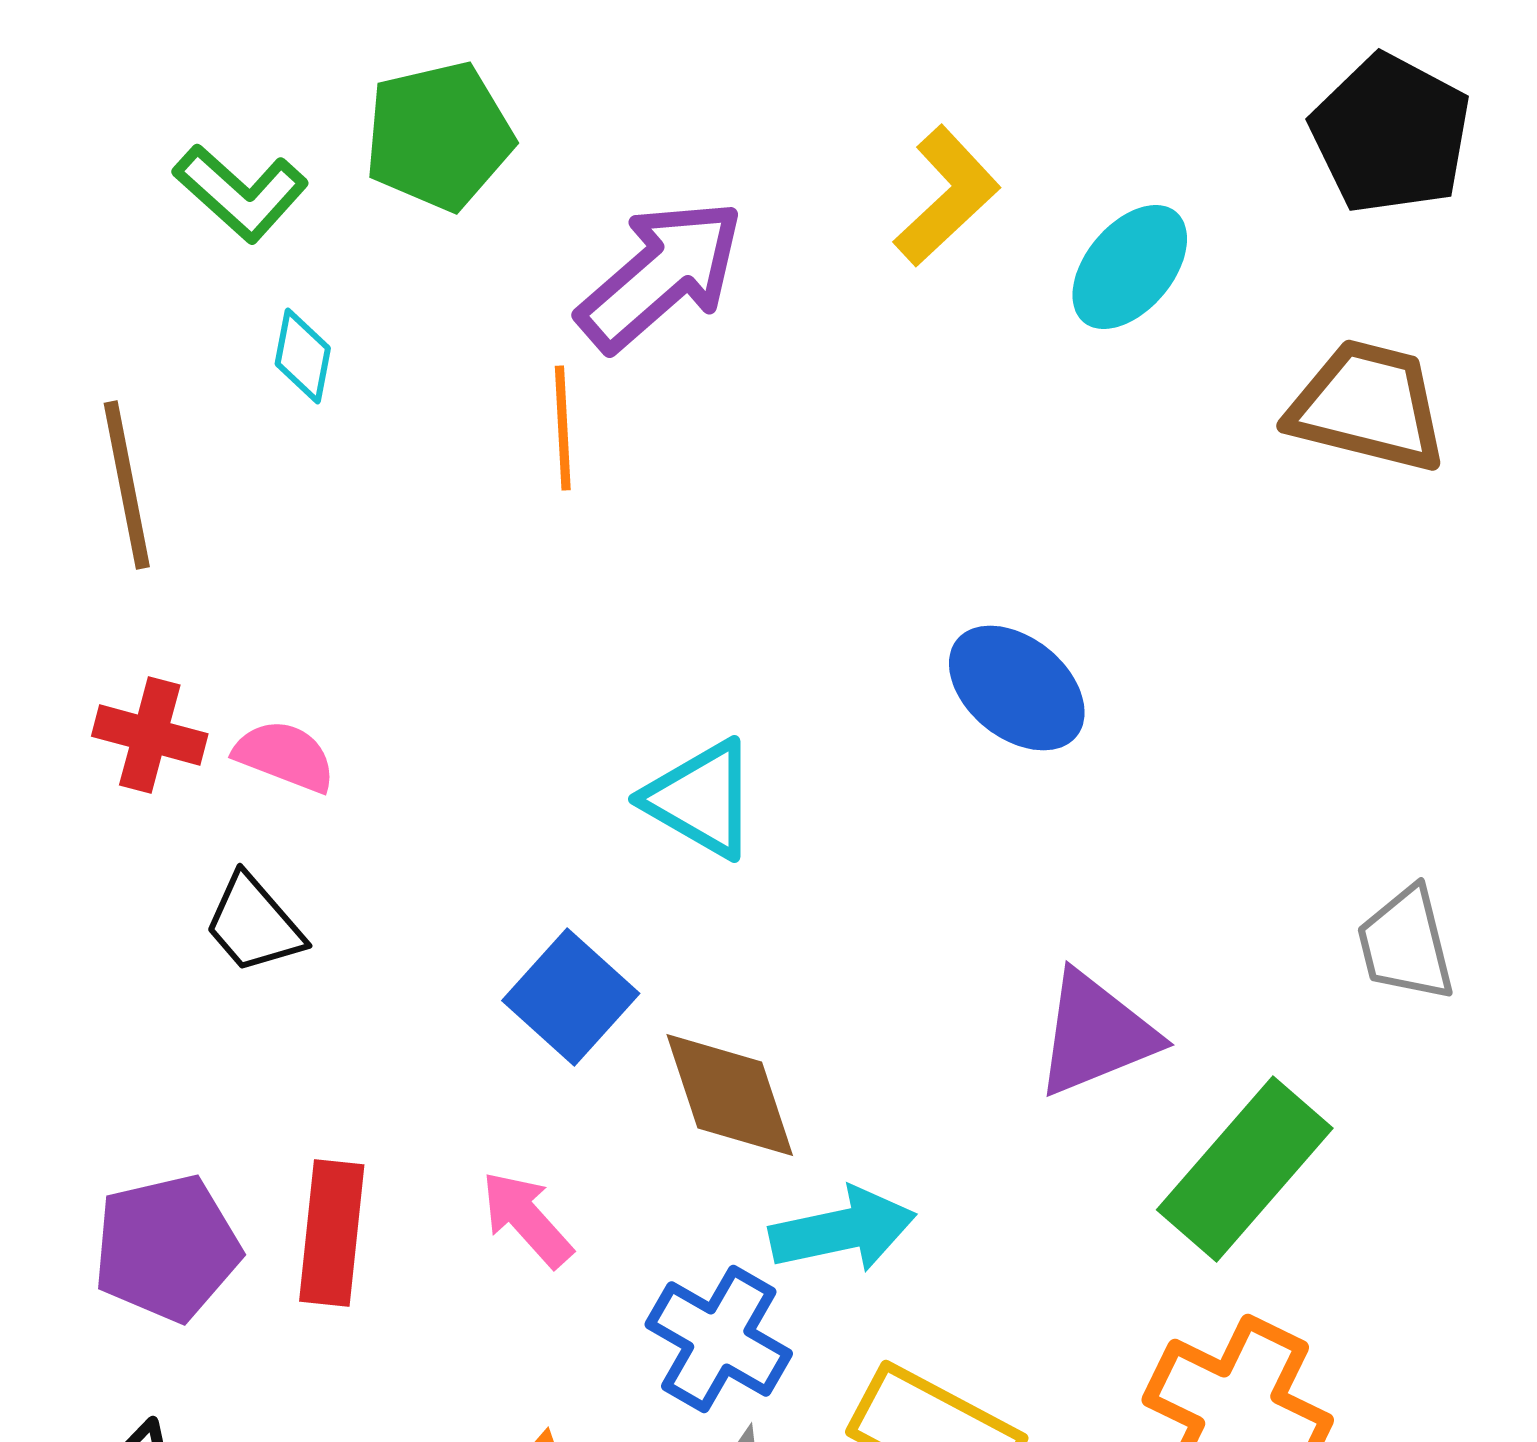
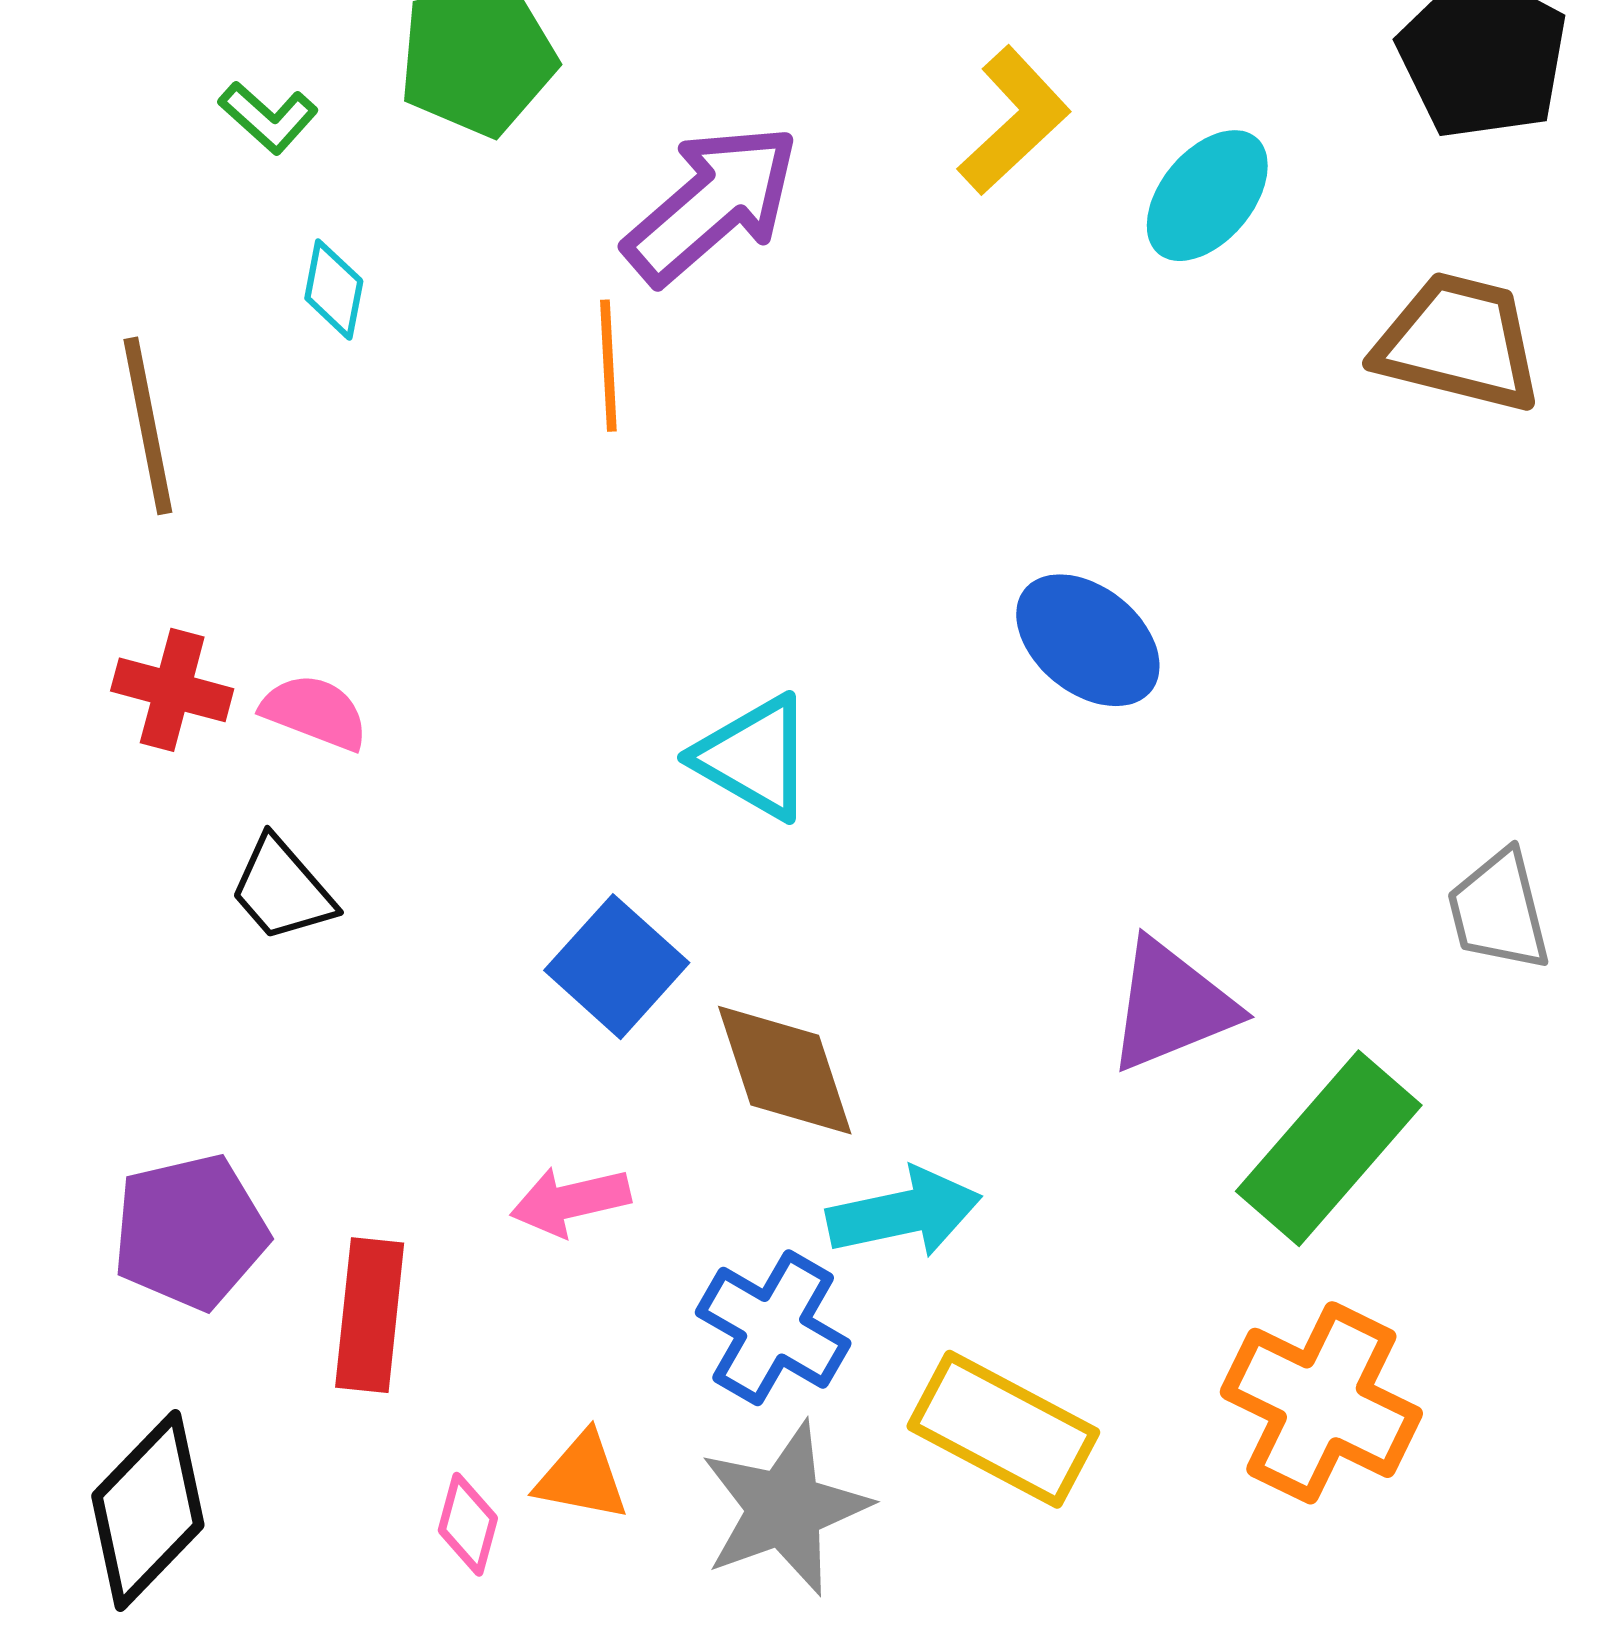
green L-shape: (241, 193) -> (268, 117), size x0.7
pink arrow: (527, 1219) -> (570, 1201), turned -61
red rectangle: (332, 1233) -> (370, 1315), moved

